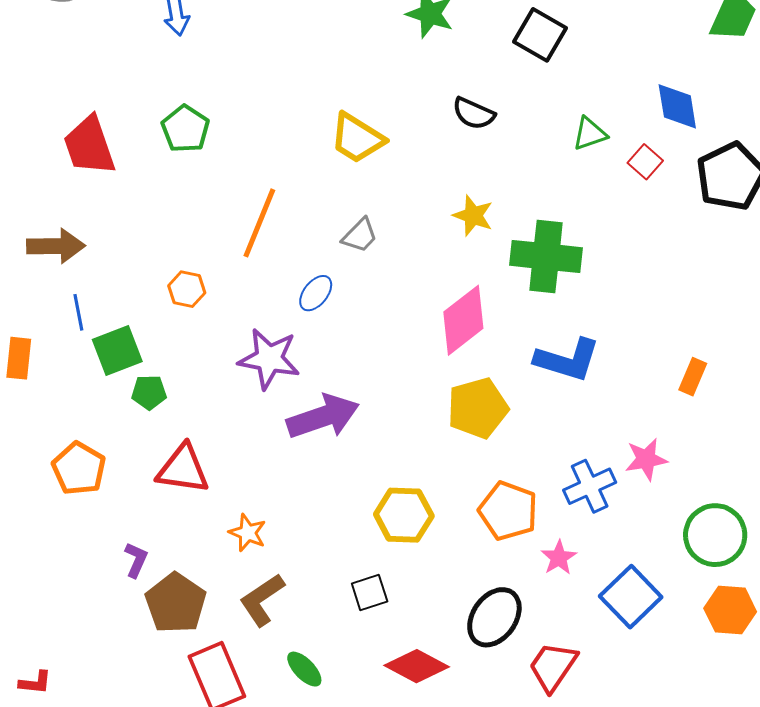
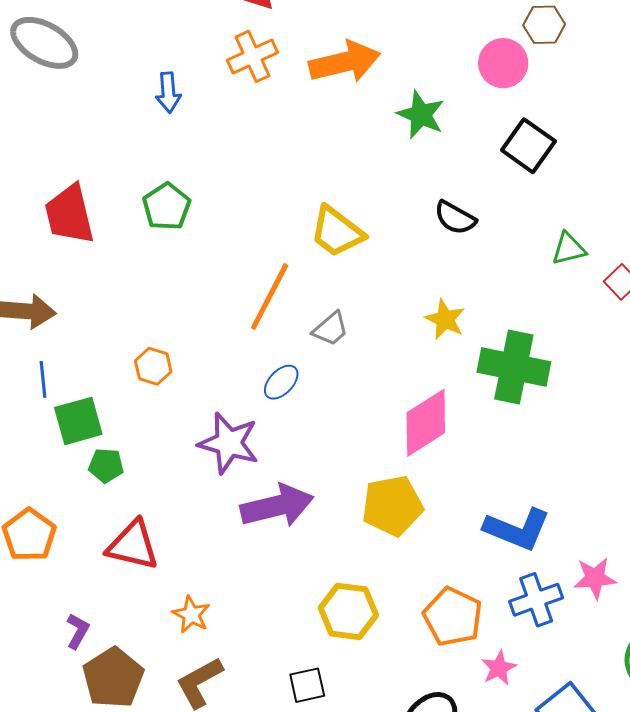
orange line: (259, 223) -> (270, 297), moved
blue L-shape: (567, 360) -> (517, 529), moved
yellow pentagon: (478, 408) -> (392, 506), moved

